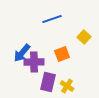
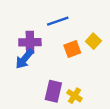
orange square: (62, 54) -> (72, 49), moved
purple cross: (34, 62) -> (30, 42), moved

